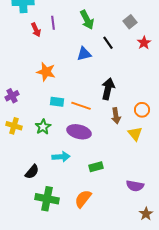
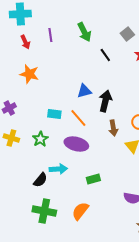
red arrow: (36, 30) -> (25, 42), moved
blue triangle: (84, 54) -> (84, 91), moved
orange star: (46, 72) -> (29, 74), moved
orange line: (81, 106) -> (78, 118), turned 30
black semicircle: (32, 172) -> (40, 180), moved

